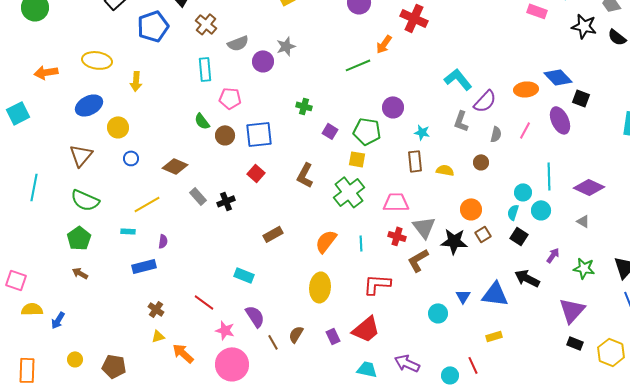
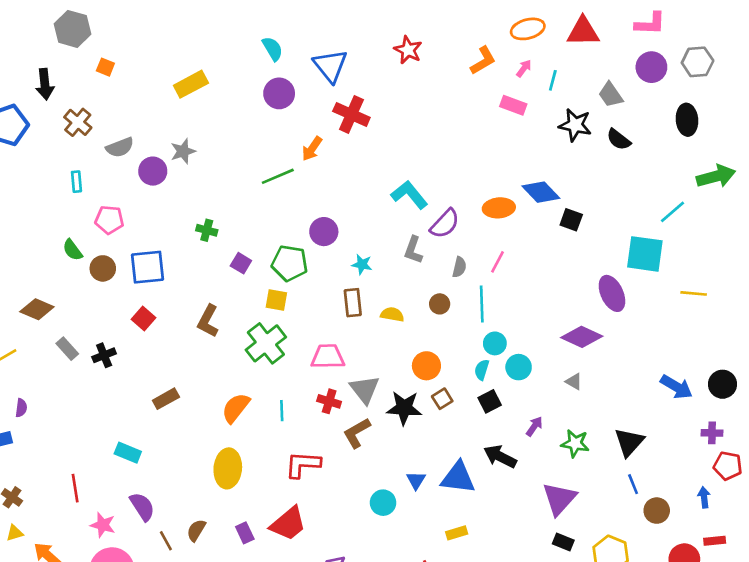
cyan rectangle: (205, 69) -> (76, 182), size x0.7
purple ellipse: (560, 120) -> (612, 293), moved
cyan line: (549, 176) -> (482, 304), moved
black square: (519, 236) -> (490, 401), turned 30
red line: (204, 302) -> (75, 488), turned 45

